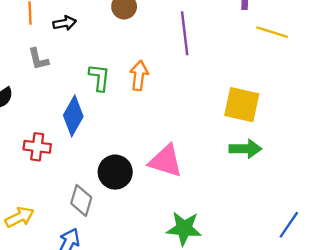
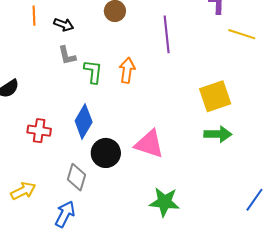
black arrow: (65, 23) -> (64, 25), turned 30
gray L-shape: (38, 59) -> (67, 55), moved
yellow square: (242, 105) -> (215, 96), turned -32
blue diamond: (73, 116) -> (84, 121), moved

